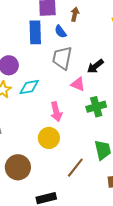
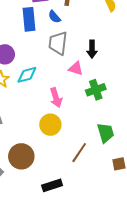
black arrow: (95, 66) -> (92, 49), turned -48

